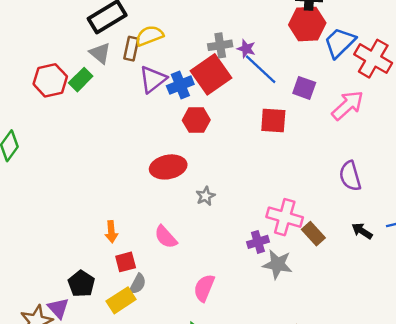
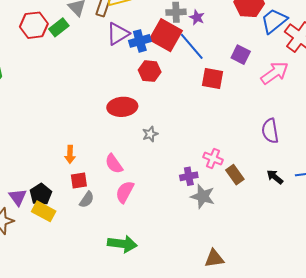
blue line: (261, 69) -> (192, 46), moved
red square: (211, 74) -> (166, 35), turned -32
pink cross: (285, 217) -> (213, 158), size x0.7
pink semicircle: (204, 288) -> (125, 192), moved
yellow rectangle: (121, 300) -> (44, 211), moved, turned 55
purple triangle: (58, 308) -> (18, 197), moved

